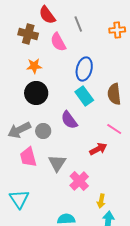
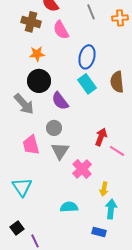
gray line: (78, 24) -> (91, 12), moved
purple semicircle: (69, 120) -> (60, 101), moved
pink line: (114, 129) -> (117, 151), moved
gray arrow: (19, 130) -> (24, 104), moved, turned -105
gray circle: (43, 131) -> (54, 128), moved
red arrow: (98, 149) -> (101, 137), turned -42

